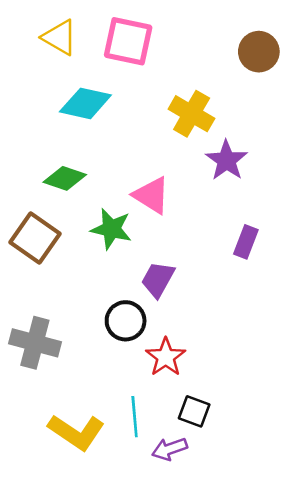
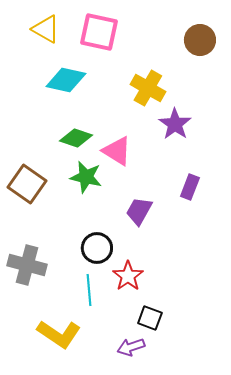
green diamond: (65, 178) -> (76, 138), moved
purple trapezoid: (158, 279) -> (139, 211), moved
cyan line: (135, 417) -> (89, 290), moved

